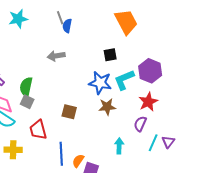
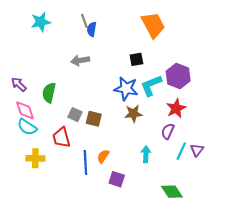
gray square: (27, 102) -> (75, 115), moved
orange semicircle: (78, 161) -> (103, 156), moved

